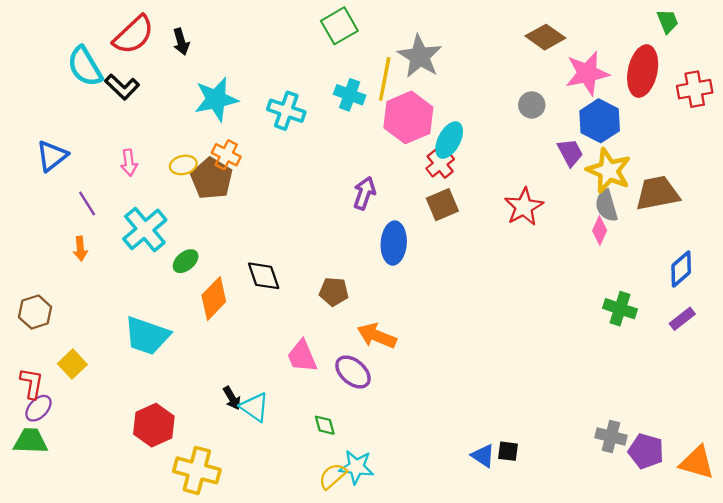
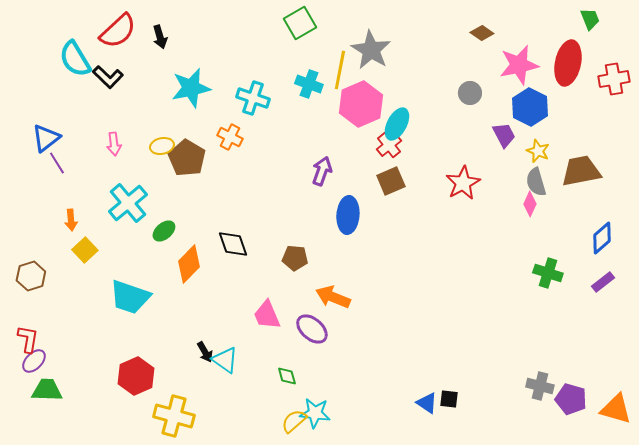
brown diamond: (545, 37) -> (482, 33), size x0.7
orange cross: (226, 155) -> (230, 137), moved
yellow star: (609, 171) -> (538, 151), size x0.6
purple line: (87, 203) -> (57, 163), moved
yellow square: (72, 364) -> (85, 250), moved
green trapezoid: (31, 441) -> (47, 390), moved

